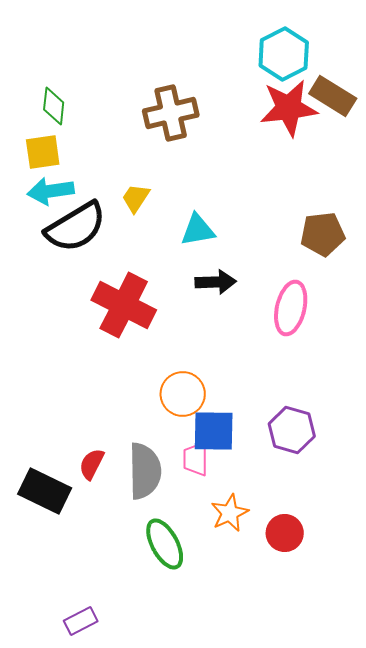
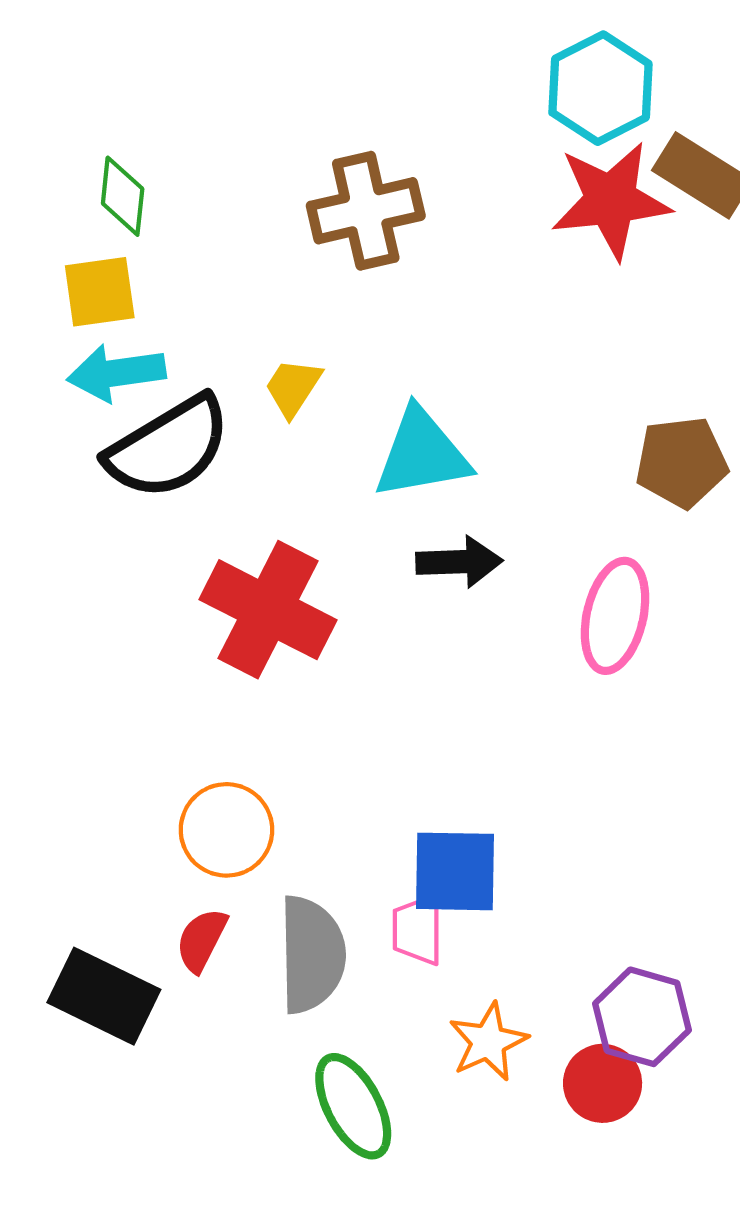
cyan triangle: (198, 230) -> (422, 454), size x1.4
orange circle: (183, 394) -> (226, 830), moved
purple hexagon: (292, 430) -> (642, 1017), moved

